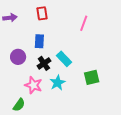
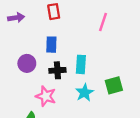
cyan rectangle: (64, 59) -> (81, 64), turned 49
black cross: (44, 63) -> (57, 70), turned 32
cyan star: (58, 83) -> (85, 93), moved

